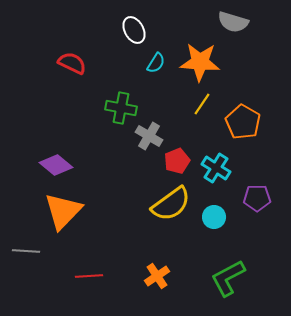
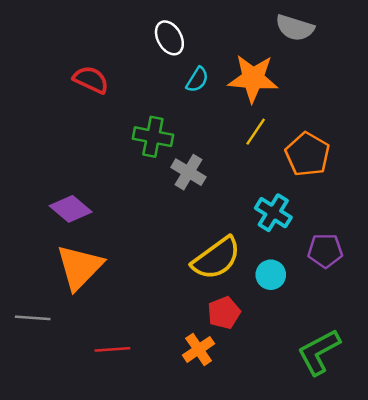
red pentagon: (177, 161) -> (224, 313), moved
green L-shape: (228, 278) -> (319, 352), moved

